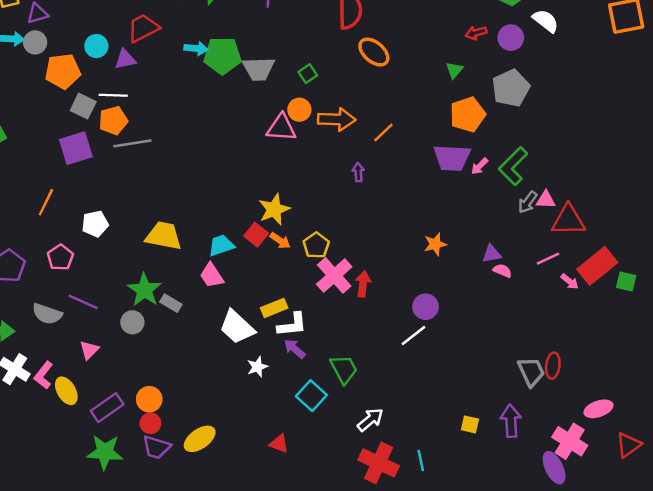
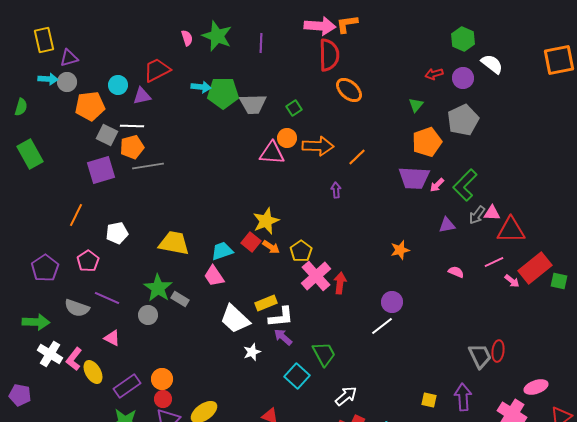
purple triangle: (492, 254) -> (447, 225), moved
pink triangle: (89, 350) -> (112, 338), turned -48

